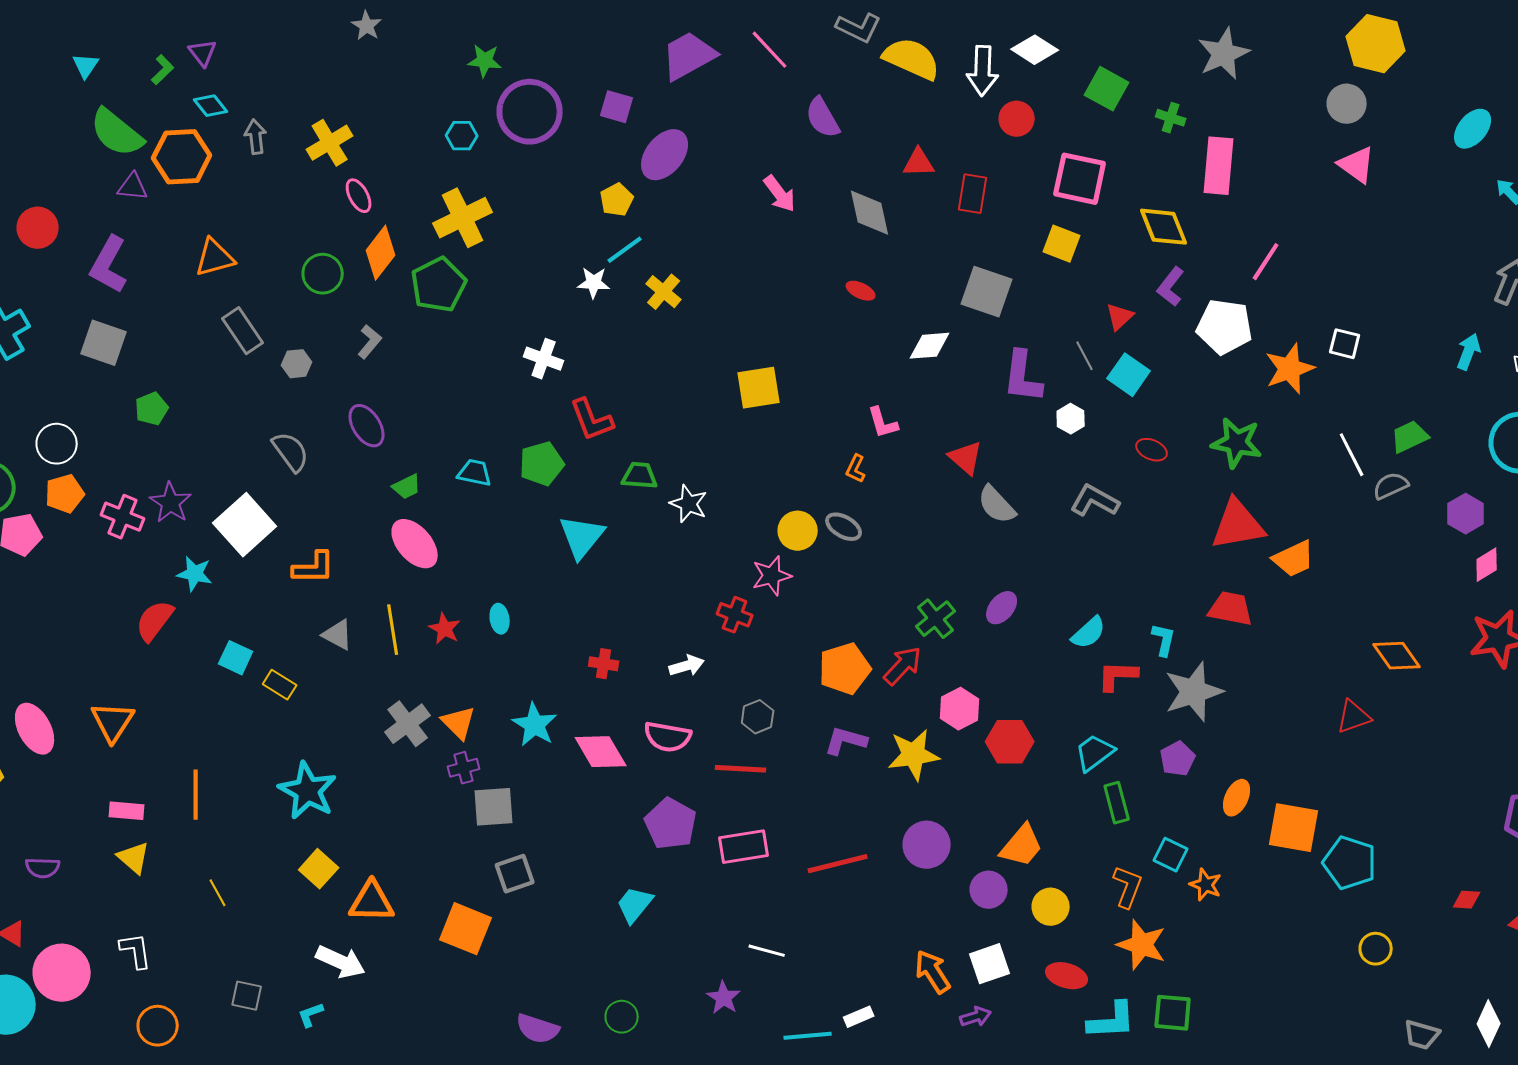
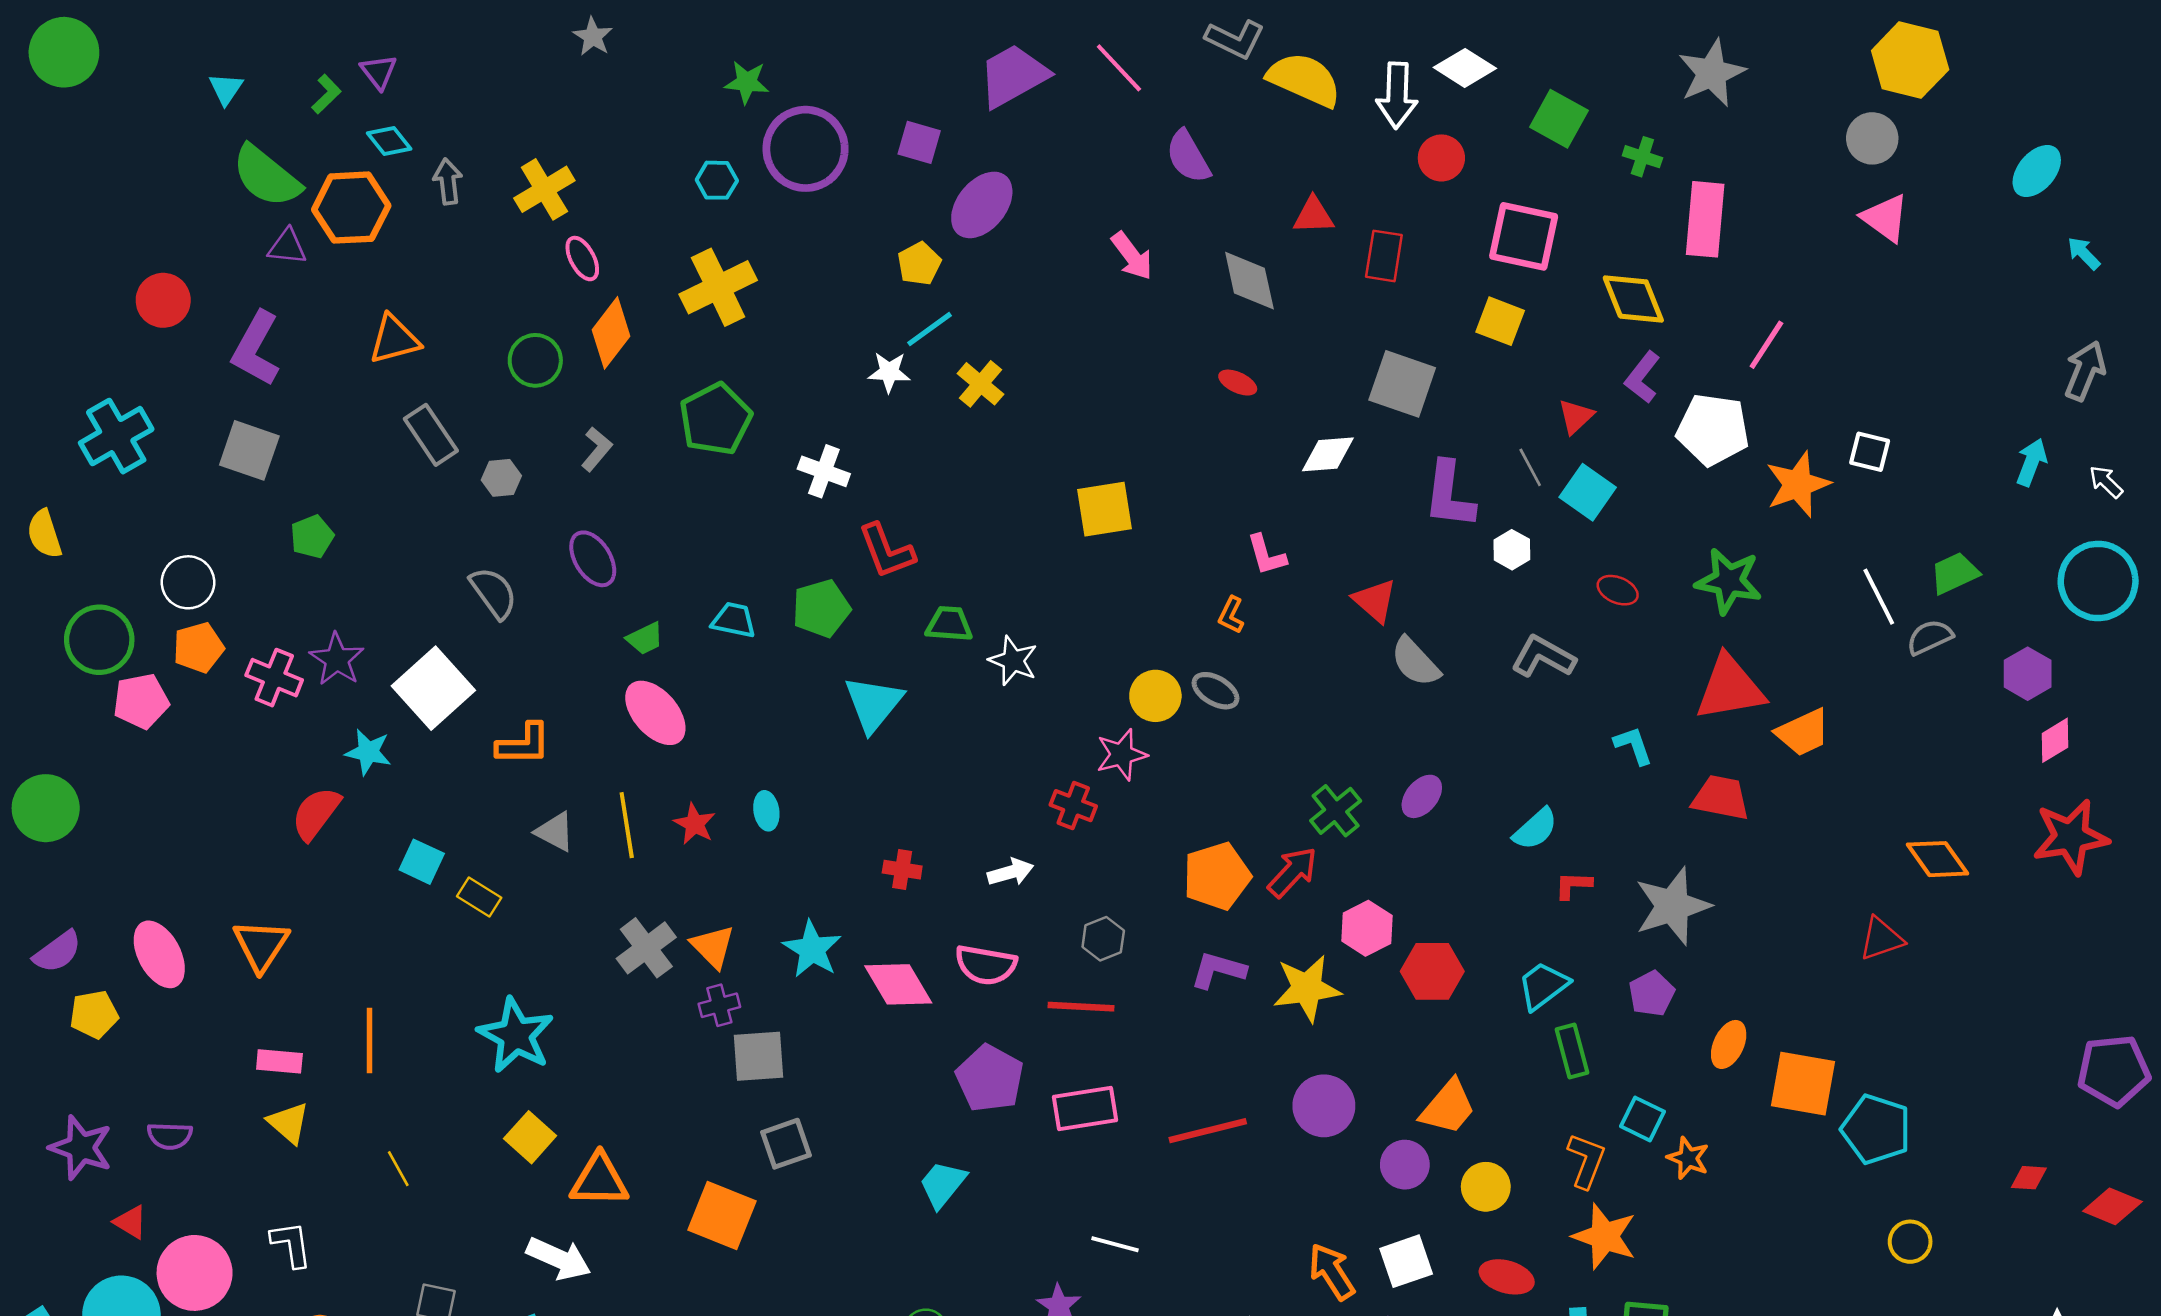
green pentagon: (439, 285) -> (715, 419), moved
cyan L-shape: (1164, 640) -> (1633, 746), moved, turned -32
red L-shape: (1118, 676) -> (1573, 885), size x0.7

